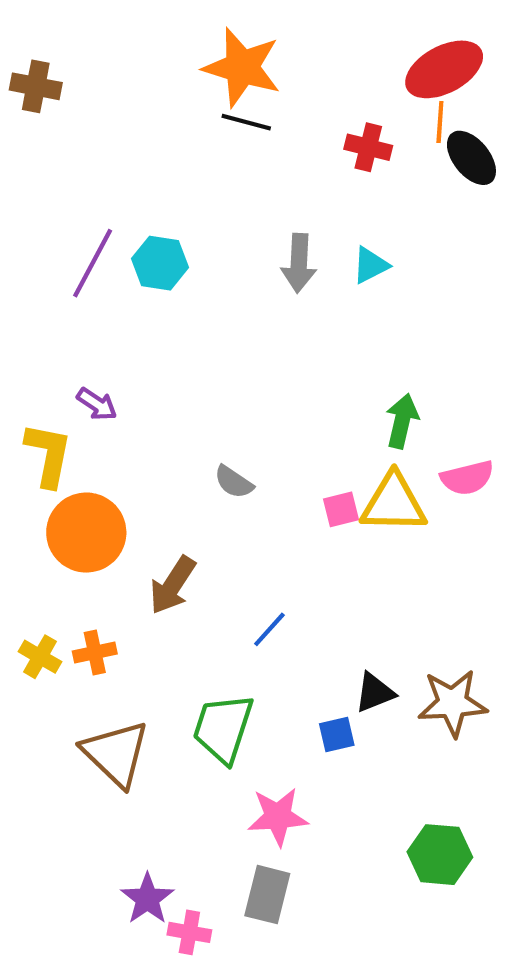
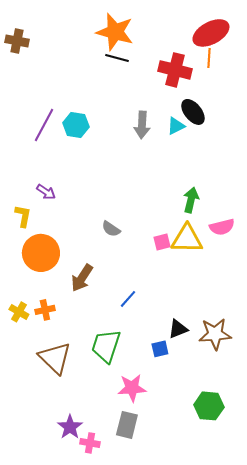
red cross: (368, 147) -> (175, 70), size x1.5
black ellipse: (471, 158) -> (193, 112), moved
yellow L-shape: (48, 455) -> (23, 216), size x0.7

